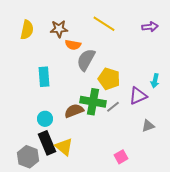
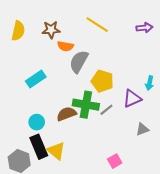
cyan rectangle: (44, 77) -> (36, 79), turned 60

